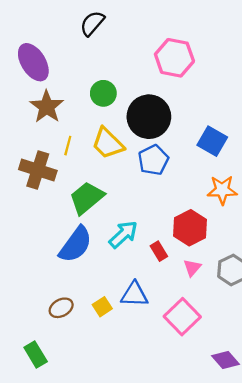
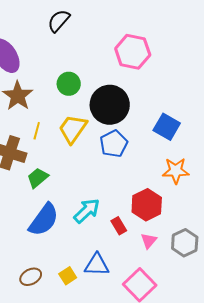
yellow trapezoid: (108, 143) -> (73, 129), turned 80
green trapezoid: (87, 198) -> (38, 178), moved, size x0.7

